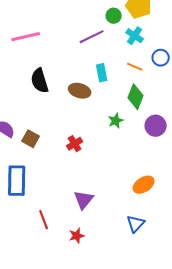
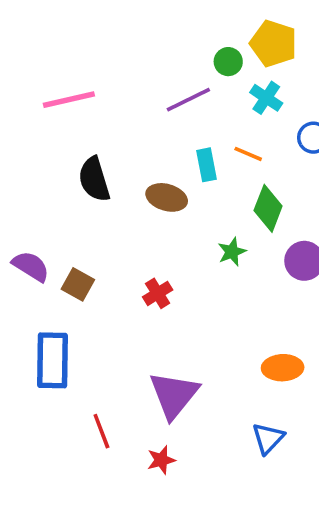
orange line: (135, 67) -> (248, 154), moved
orange ellipse: (144, 185) -> (283, 368), turned 30
purple triangle: (84, 200) -> (174, 395), size x1.4

